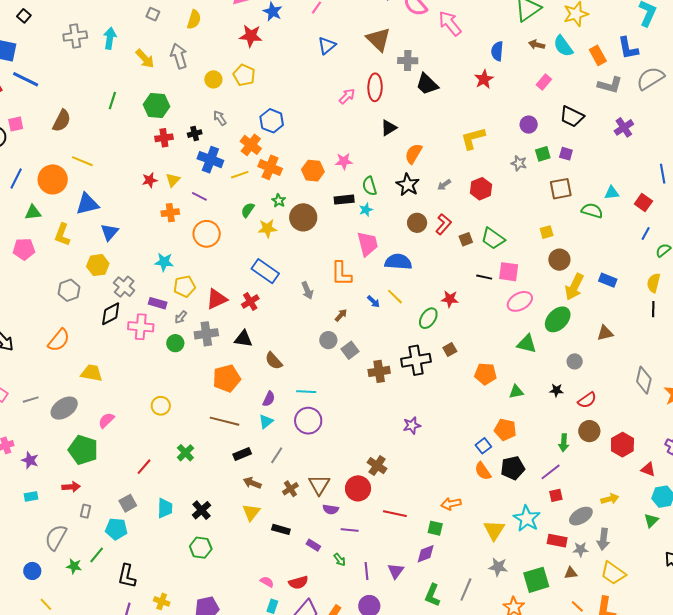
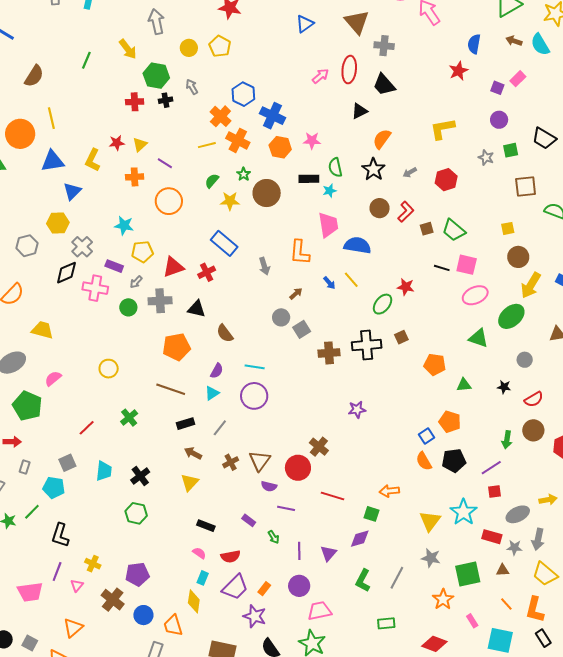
yellow arrow: (145, 59) -> (128, 49), moved
black trapezoid: (427, 84) -> (384, 85), moved
green hexagon: (156, 105) -> (156, 76), moved
black trapezoid: (572, 117) -> (544, 138), moved
purple square: (566, 154) -> (497, 88), moved
blue cross: (210, 160) -> (273, 116), moved
yellow line: (82, 161) -> (51, 118), turned 50
yellow L-shape: (62, 235) -> (93, 160), moved
black rectangle: (281, 529) -> (206, 526), moved

